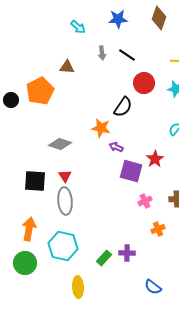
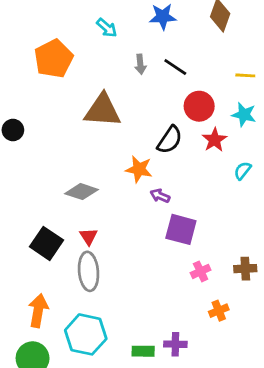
brown triangle: (67, 67) -> (103, 110), moved, size x1.8
orange pentagon: (40, 91) -> (54, 59), moved
red star: (155, 159) -> (215, 140), moved
black square: (35, 181) -> (47, 243), turned 30
green rectangle: (104, 258) -> (143, 351), turned 49

